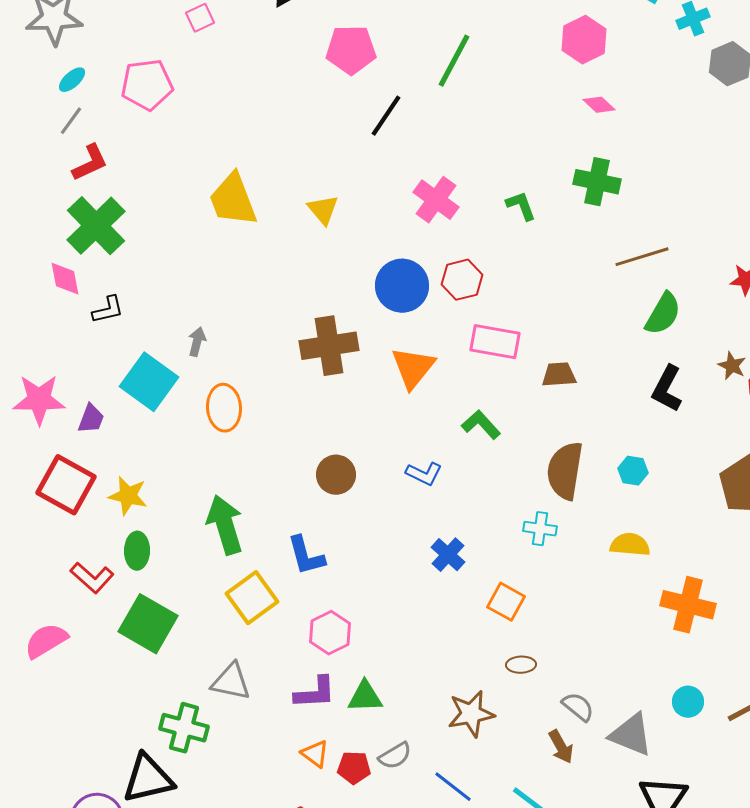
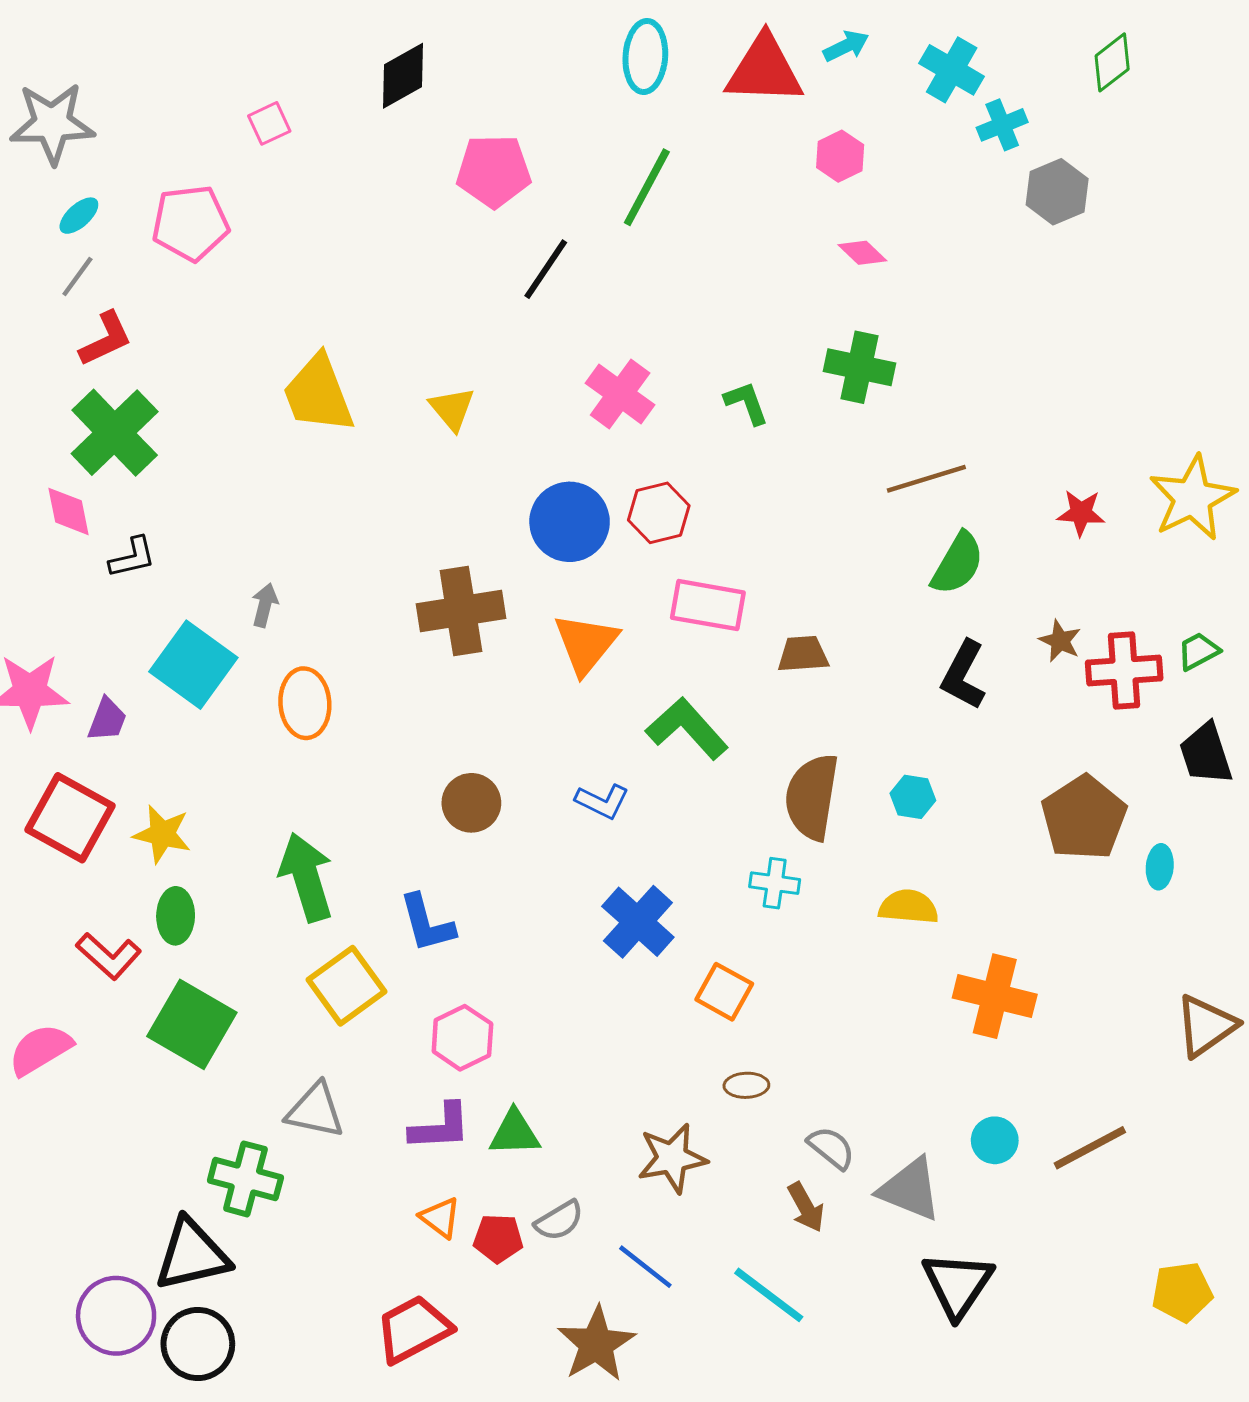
pink hexagon: (584, 40) -> (840, 156), size x0.7
green L-shape: (481, 425) -> (687, 728), size x1.4
blue cross: (448, 555) -> (638, 922), size x1.4

